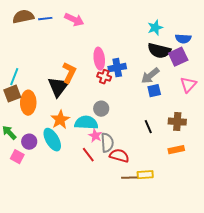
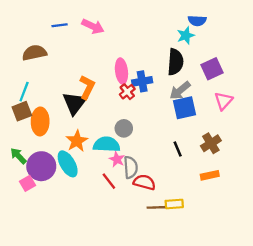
brown semicircle: (23, 17) -> (34, 53), moved
blue semicircle: (183, 39) -> (197, 21), moved
black semicircle: (159, 51) -> (175, 62), moved, turned -100
red cross: (104, 77) -> (127, 92), turned 32
blue square: (154, 91) -> (185, 108), size x1.5
brown cross: (177, 122) -> (211, 143), turned -36
purple circle: (29, 142) -> (41, 166), size x1.6
pink square: (17, 157) -> (28, 183), turned 32

